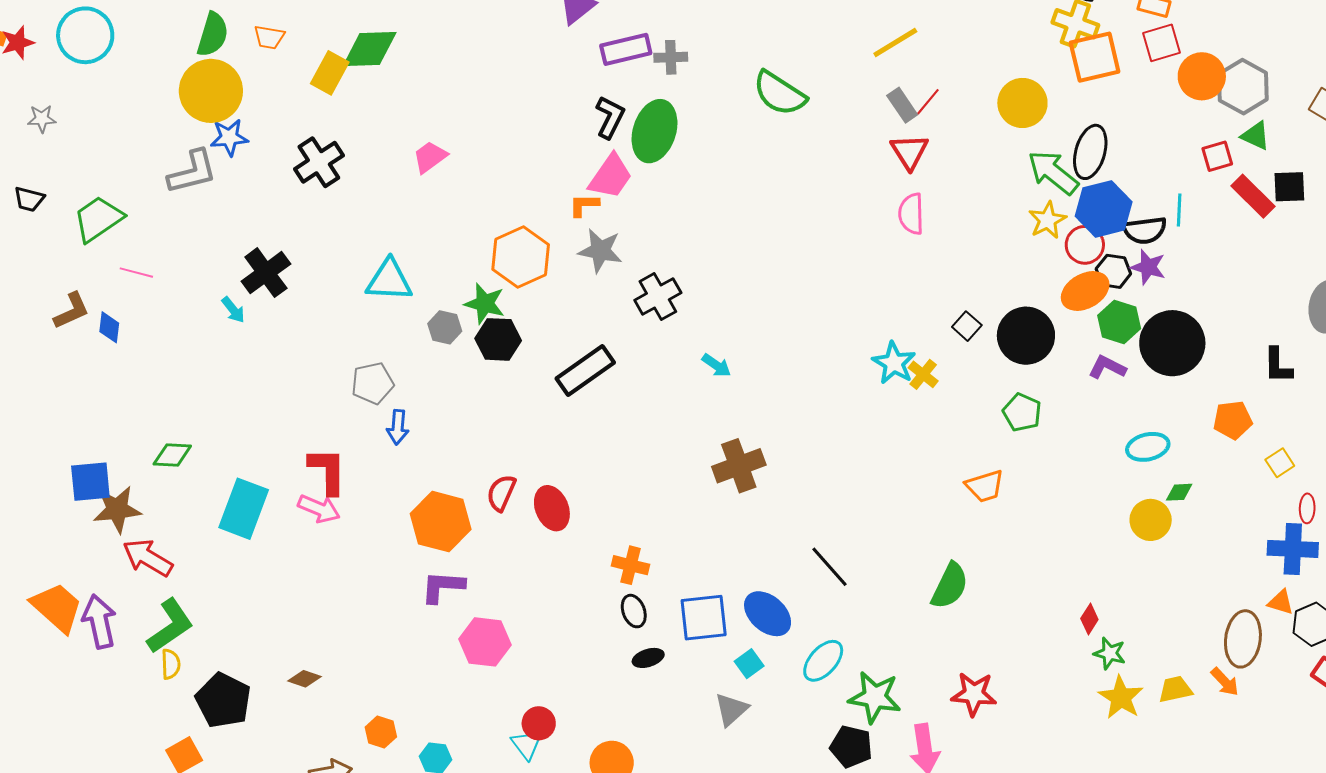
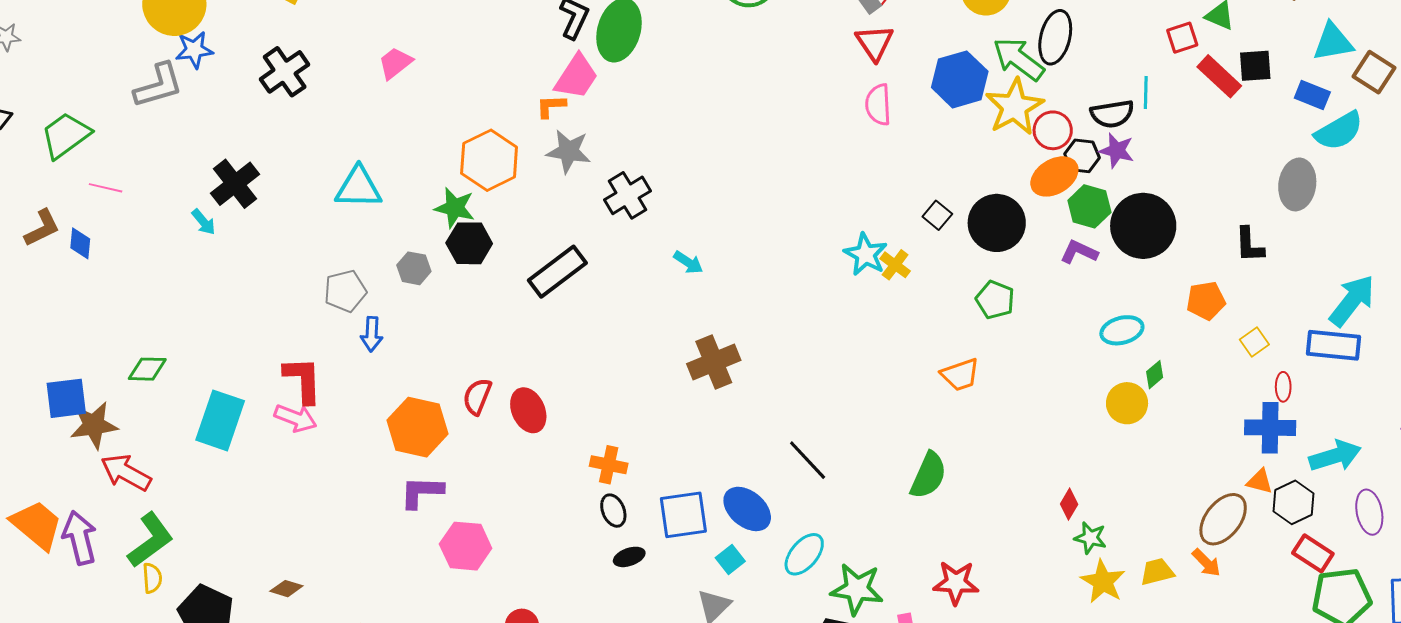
blue hexagon: (1104, 209) -> (960, 79), moved
yellow star: (1047, 220) -> (1015, 107), size x1.5
gray hexagon: (445, 327) -> (414, 268), moved
green diamond: (1179, 492) -> (1155, 375), turned -36
brown ellipse: (1243, 639) -> (1223, 519), turned 32

